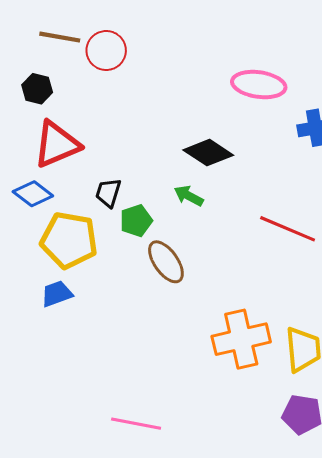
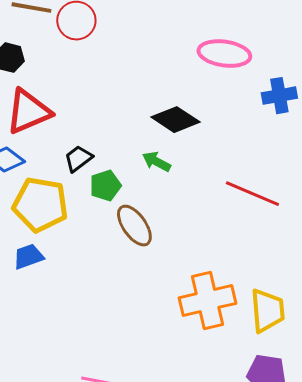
black trapezoid: (108, 193) -> (78, 159), turned 36

